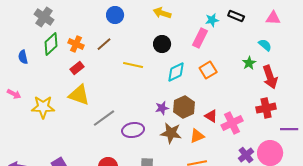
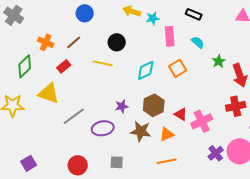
black rectangle: (236, 16) -> (194, 14), moved
cyan star: (212, 20) -> (153, 18), moved
pink rectangle: (200, 38) -> (170, 36), turned -30
green diamond: (51, 44) -> (25, 66), moved
black circle: (162, 44) -> (117, 42), moved
cyan semicircle: (265, 45) -> (198, 42), moved
red rectangle: (77, 68) -> (64, 66), moved
purple star: (162, 108) -> (122, 106), moved

